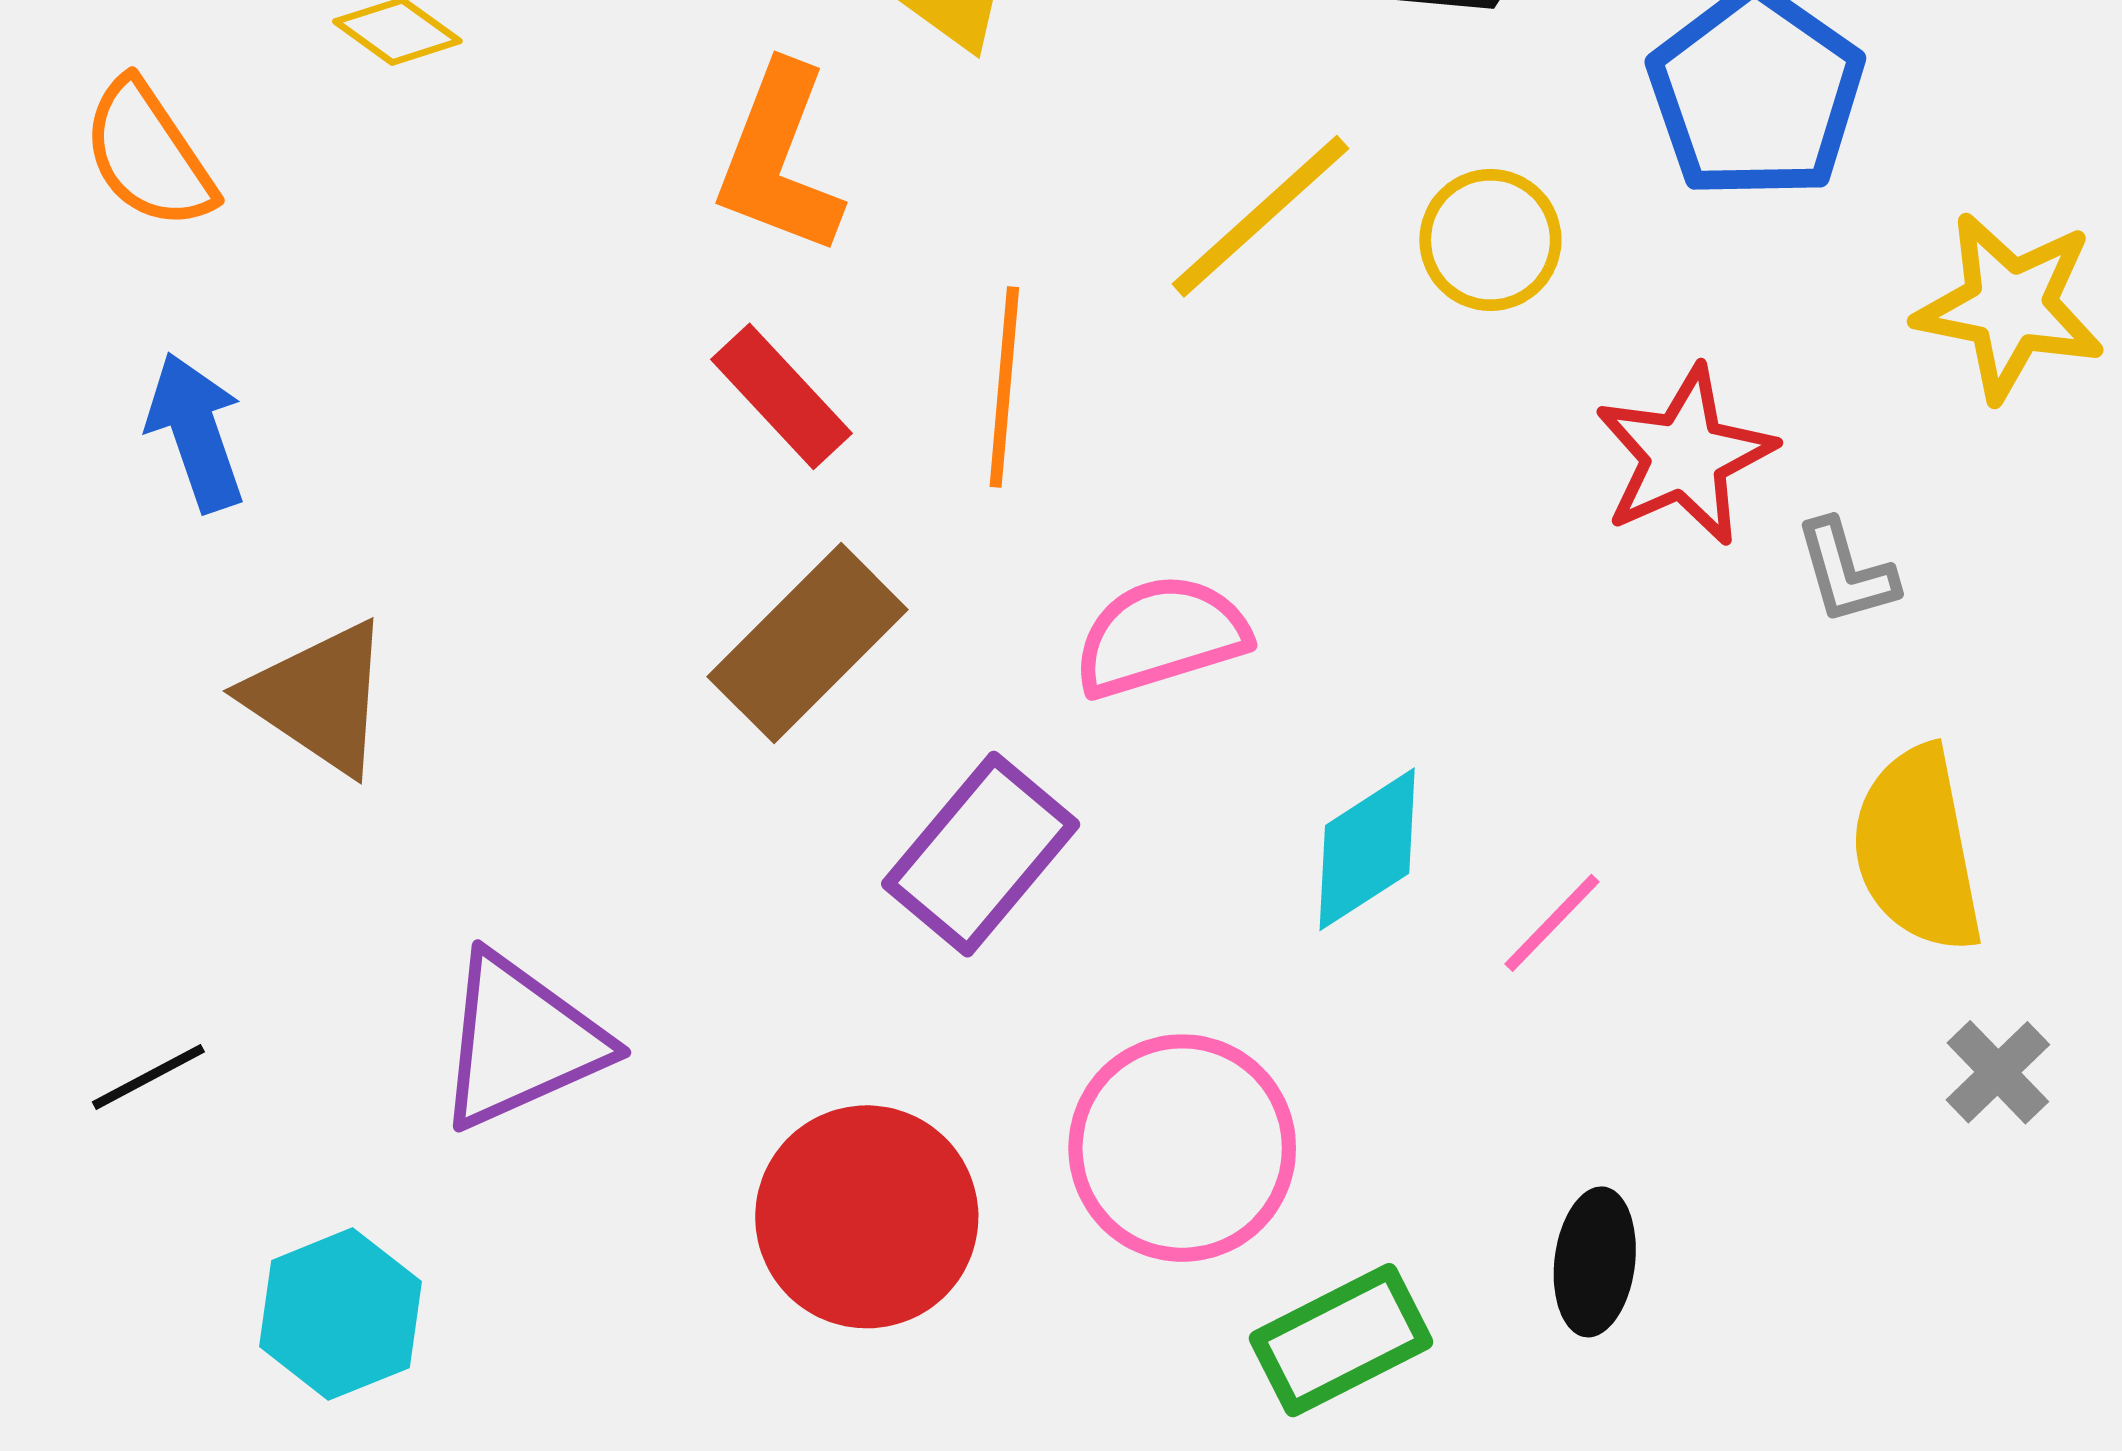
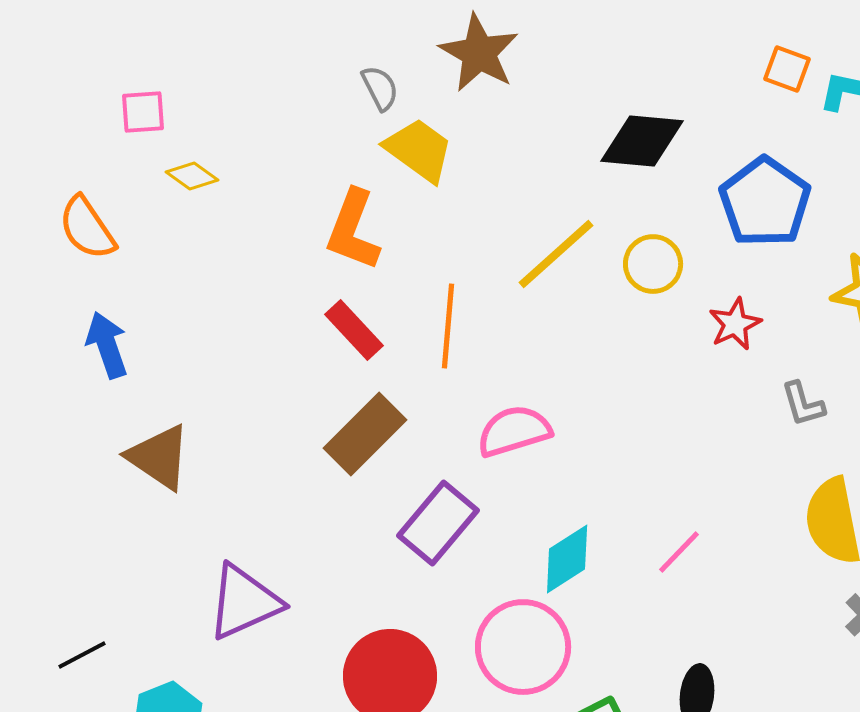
red star: (1685, 456) -> (735, 324), moved, size x0.7
cyan diamond: (1367, 849) -> (567, 559), moved
black line: (148, 1077) -> (82, 655), moved

